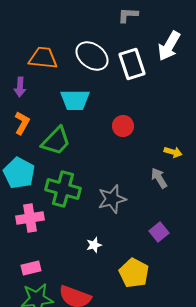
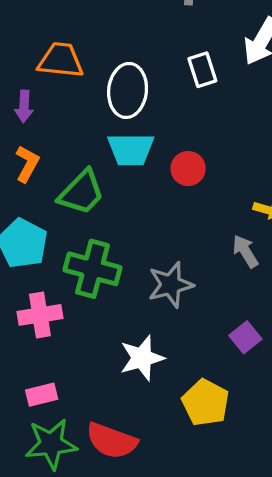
white ellipse: (92, 56) -> (128, 90), moved, turned 60
white rectangle: (132, 64) -> (202, 70), size x0.7
cyan trapezoid: (75, 100) -> (131, 149), moved
white star: (94, 245) -> (142, 358), size x1.8

